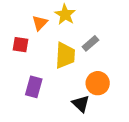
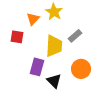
purple rectangle: (34, 87) -> (37, 67), moved
black triangle: (81, 104) -> (54, 81), moved

